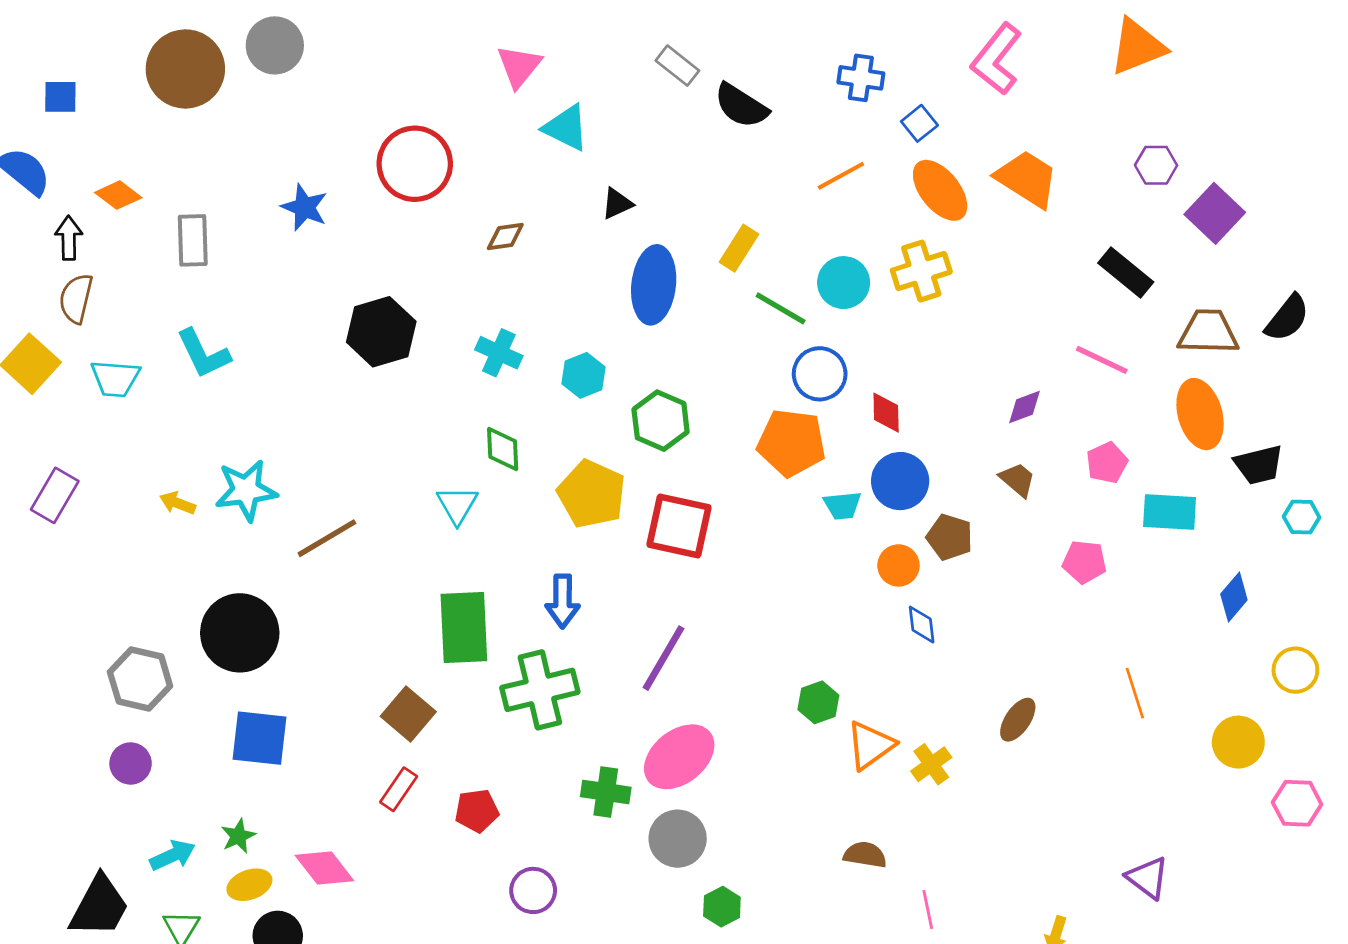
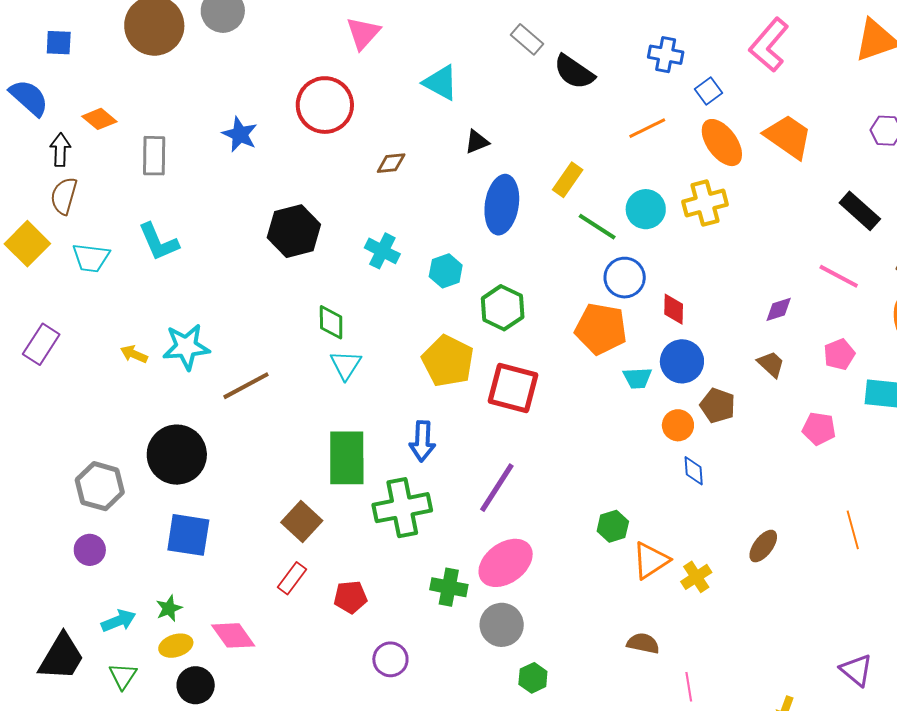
pink triangle: (519, 66) -> (363, 33), moved
green diamond: (503, 449) -> (331, 322), moved

